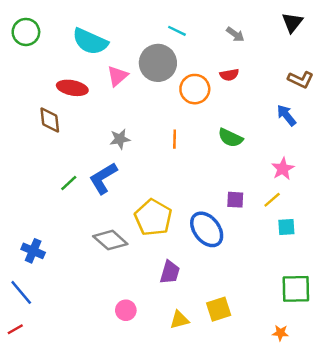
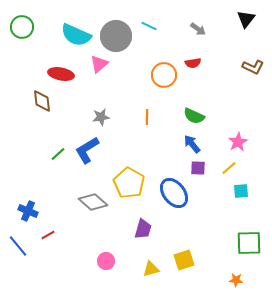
gray circle: (158, 63) -> (116, 36), moved
blue arrow: (286, 115) -> (192, 144), moved
red line: (15, 329) -> (48, 235), moved

